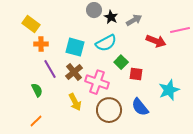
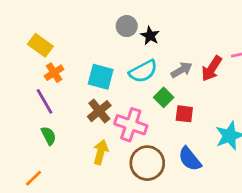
gray arrow: (134, 20) -> (182, 70), moved
red arrow: (156, 41) -> (212, 69), turned 102
orange cross: (41, 44) -> (54, 73), turned -32
purple line: (50, 69) -> (44, 101), moved
yellow arrow: (75, 102) -> (101, 152), turned -138
orange line: (36, 121) -> (34, 178), moved

